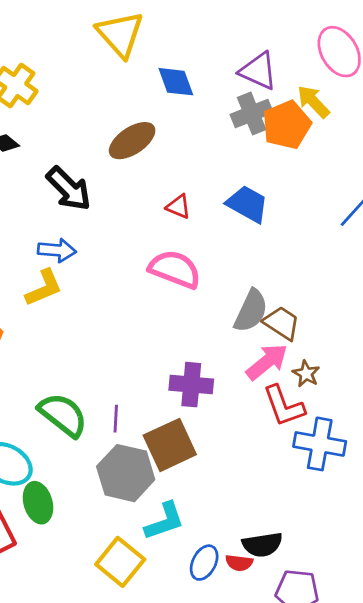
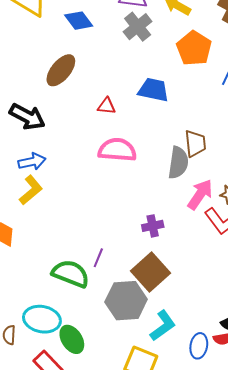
orange pentagon: (287, 125) -> (194, 48), moved
brown trapezoid: (282, 323) -> (195, 143), moved, turned 68
purple cross: (191, 385) -> (153, 226), size x0.7
purple line: (116, 419) -> (98, 258), moved, turned 36

